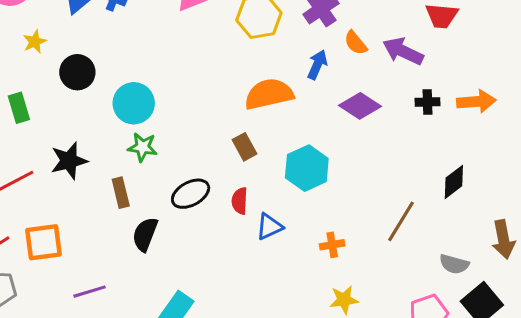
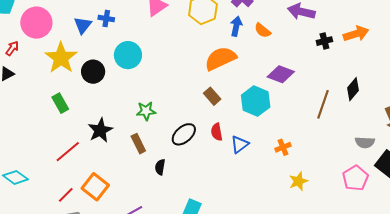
yellow star: (35, 42) -> (61, 58), size x2.0
orange semicircle: (356, 43) -> (263, 30), moved
blue arrow: (317, 65) -> (236, 26), moved
cyan circle: (134, 103) -> (128, 55), moved
purple diamond: (360, 106) -> (281, 74), moved
brown line: (401, 221) -> (323, 104), moved
black semicircle: (145, 234) -> (160, 167), size x0.7
orange square: (43, 242) -> (95, 187), turned -32

